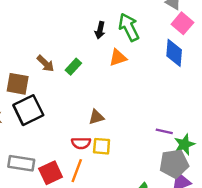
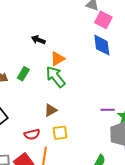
green arrow: (129, 27) -> (56, 77), moved
black arrow: (100, 30) -> (38, 40), turned 112
red semicircle: (81, 143) -> (32, 134), moved

